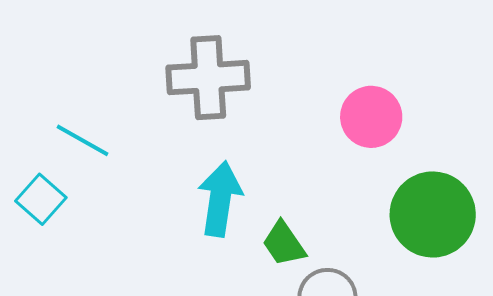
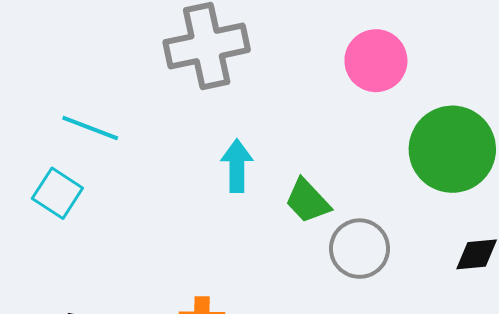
cyan arrow: (220, 199) -> (237, 166), size x0.7

